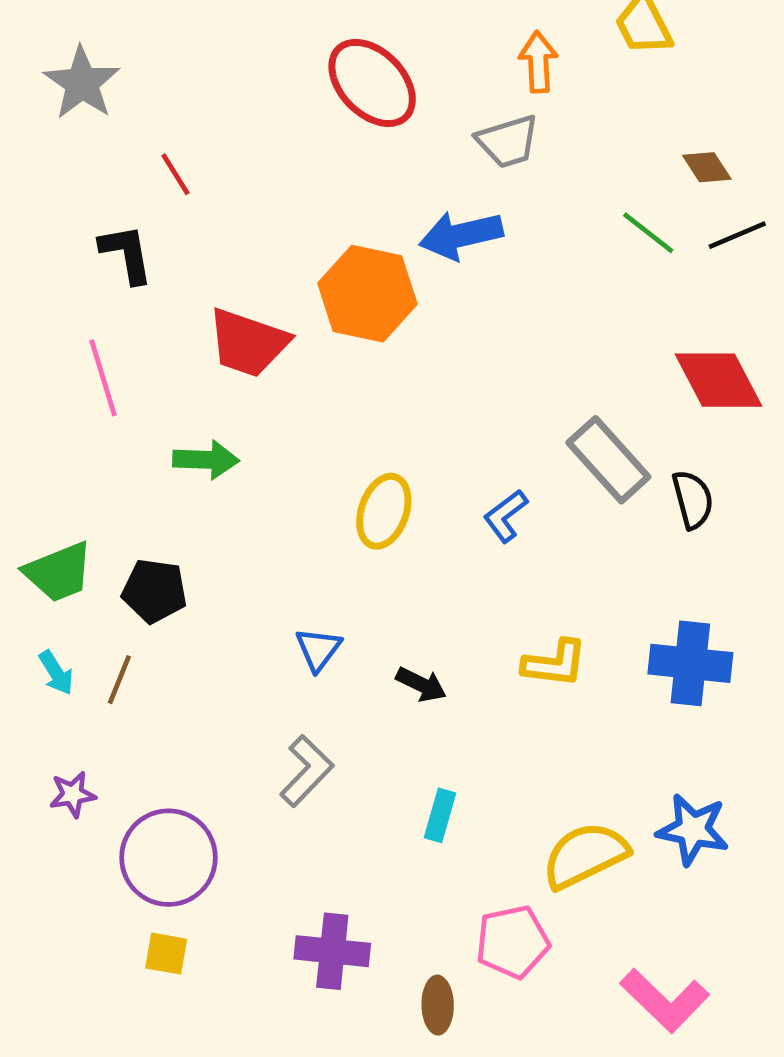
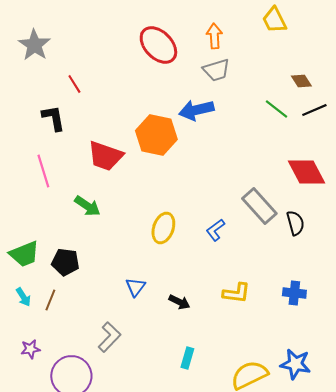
orange arrow: (538, 62) -> (214, 36), moved
green arrow: (206, 460) -> (87, 206), turned 32
blue cross: (690, 663) -> (294, 293), size x0.7
gray L-shape: (307, 771) -> (109, 337), moved

